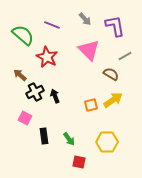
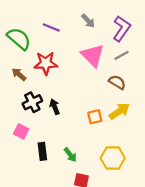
purple L-shape: (115, 26) -> (122, 29), turned 45
gray line: (125, 56) -> (122, 55), moved
red star: (47, 57) -> (46, 63), turned -30
brown arrow: (20, 75) -> (19, 74), moved

